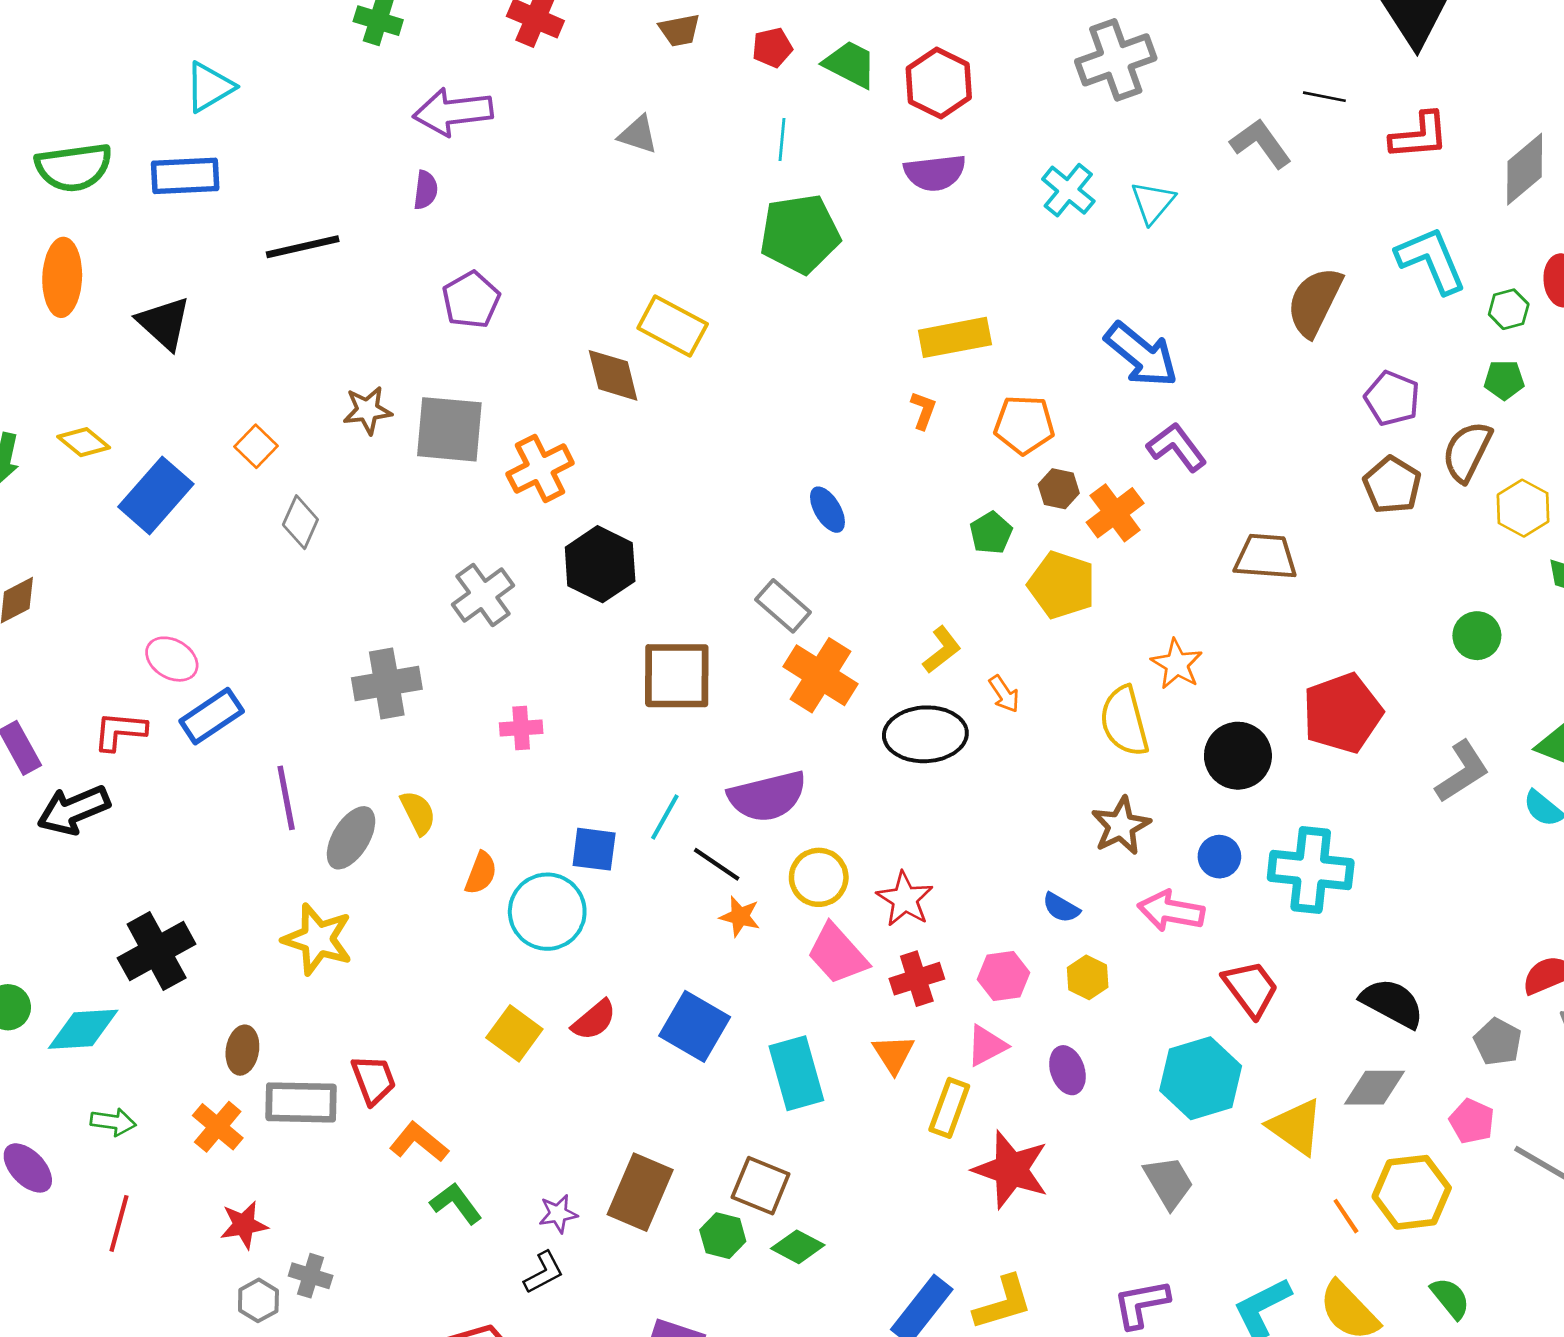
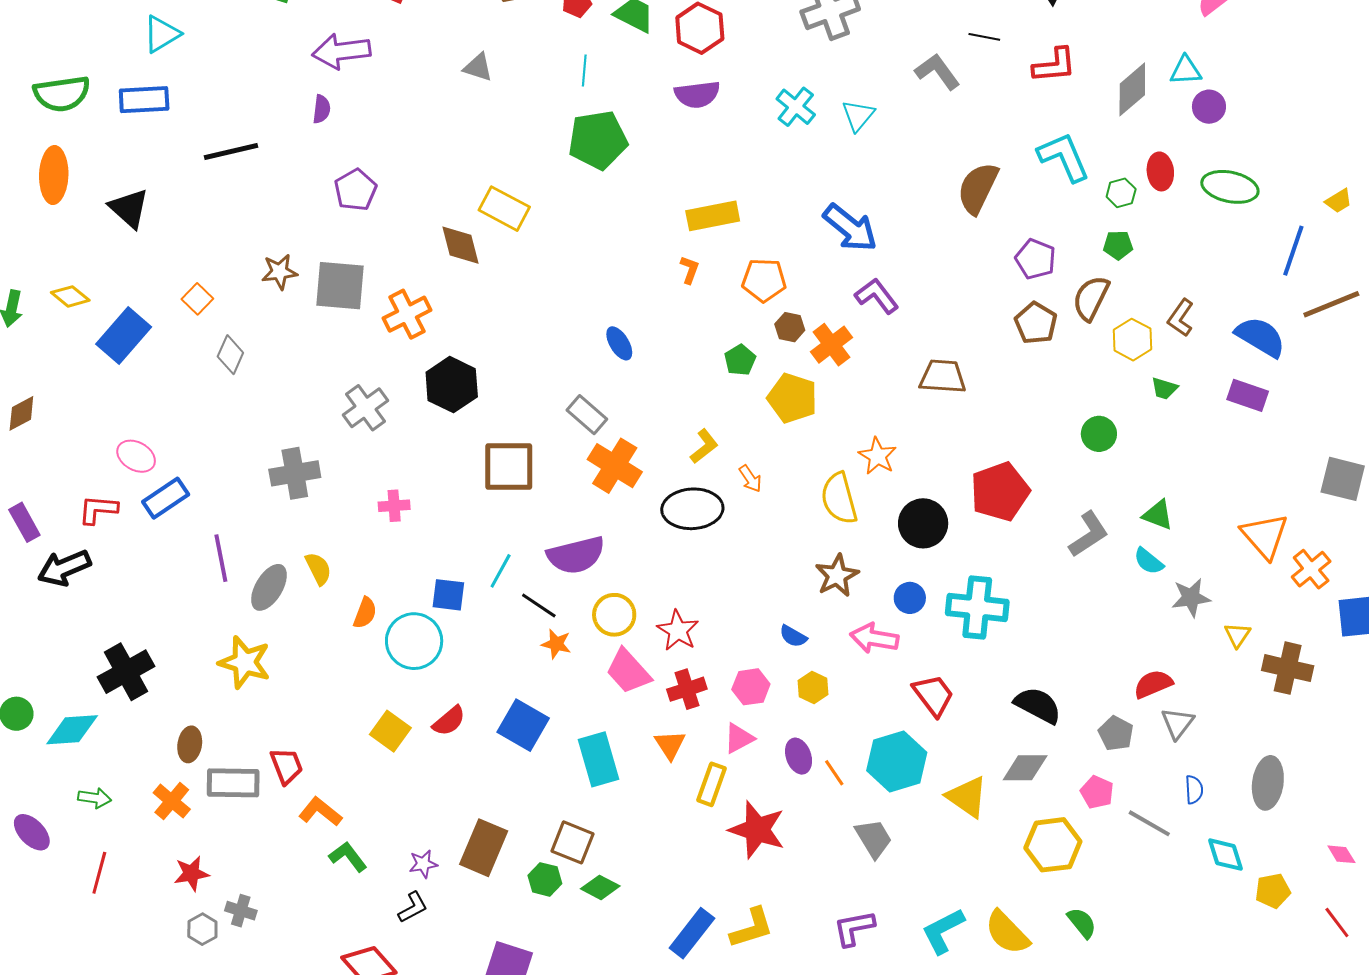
orange line: (1346, 1216) -> (834, 773), moved

